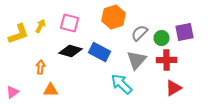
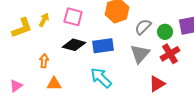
blue rectangle: (100, 52) -> (103, 46), turned -35
red cross: (166, 60) -> (170, 54), turned -30
cyan arrow: (122, 84) -> (101, 78), moved
red triangle: (174, 88) -> (157, 84), moved

